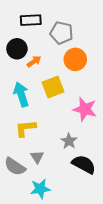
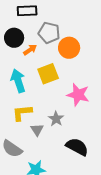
gray pentagon: (61, 33) -> (49, 33), moved
gray star: (69, 141) -> (56, 119), moved
gray triangle: (37, 157) -> (37, 130), moved

